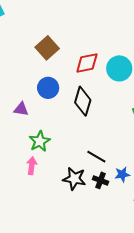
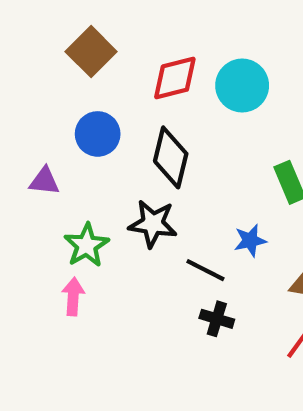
blue star: (122, 174) -> (250, 241), moved
black star: (74, 179) -> (153, 224), moved

